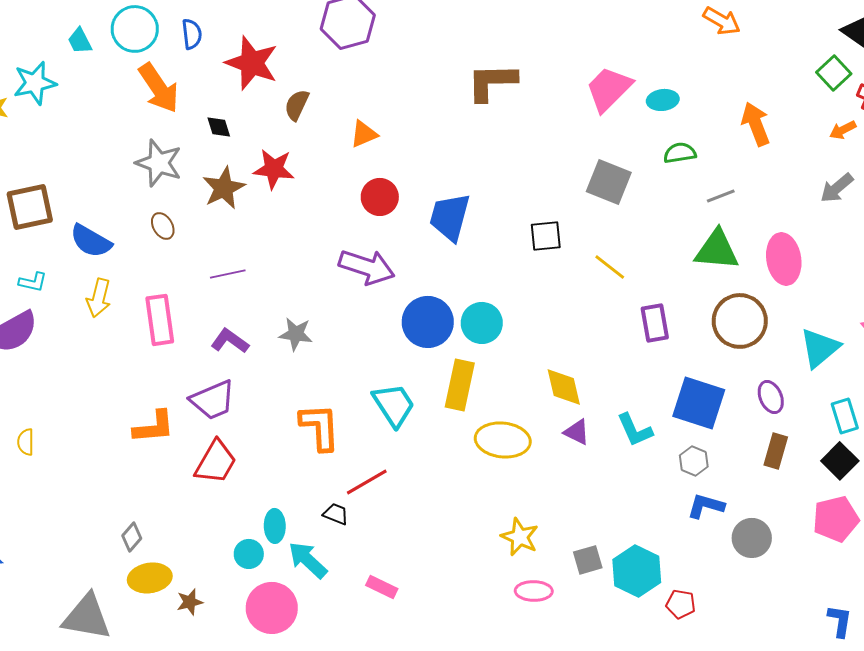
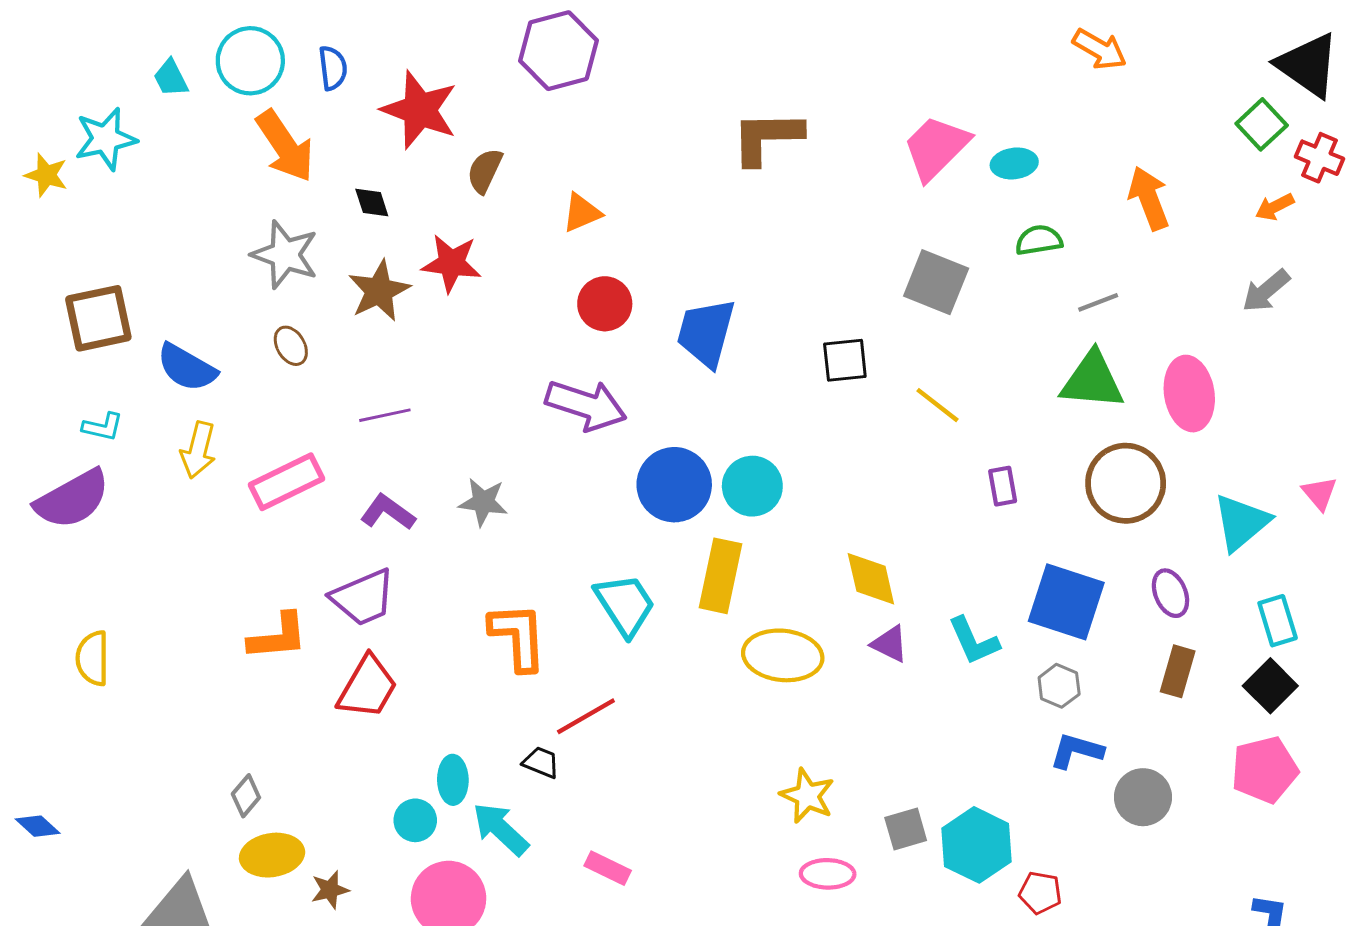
pink rectangle: (160, 320) -> (286, 482), turned 72
purple rectangle: (655, 323) -> (1003, 486), size x0.7
yellow semicircle: (26, 442) -> (93, 658), size x1.4

